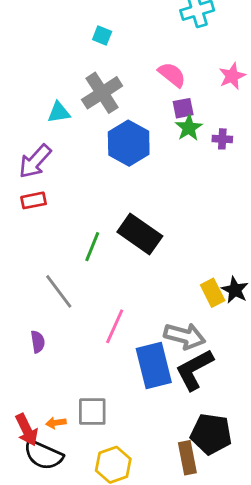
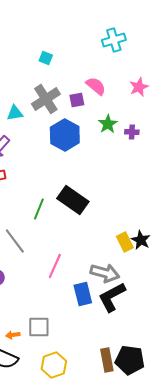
purple square: (183, 108) -> (77, 100), moved
blue rectangle: (154, 365) -> (83, 294), size x0.7
black pentagon: (211, 434) -> (130, 360), moved

